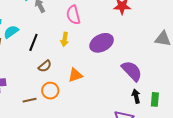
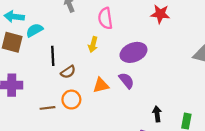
black line: (33, 42) -> (53, 56), moved, turned -30
purple semicircle: (132, 71) -> (127, 81), moved, size x0.7
black arrow: (136, 96) -> (157, 114), moved

